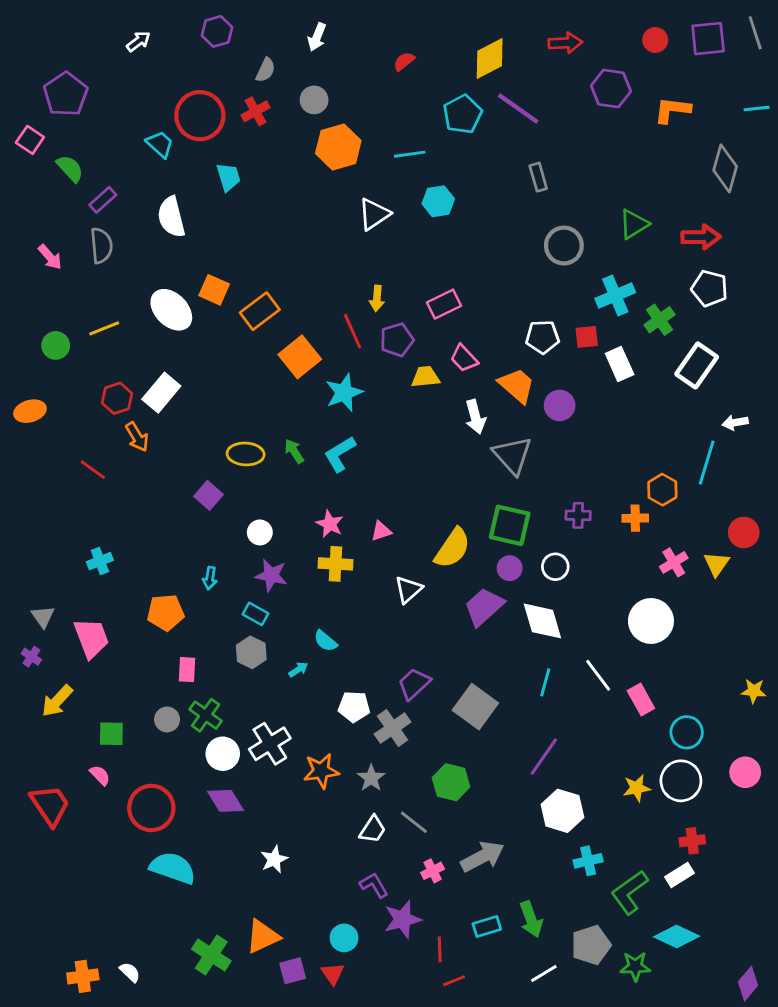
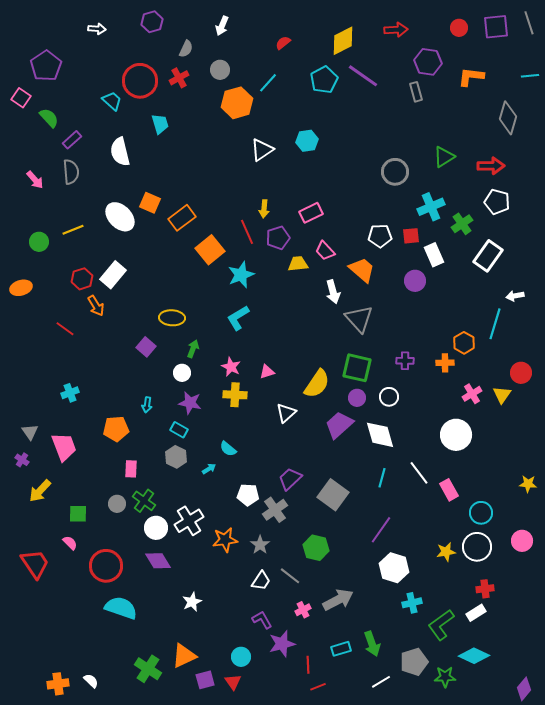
white arrow: (138, 41) -> (97, 29), turned 42
cyan line: (410, 154) -> (268, 83), moved, turned -40
gray rectangle: (538, 177) -> (416, 92), moved
purple circle: (560, 405) -> (415, 281), moved
green arrow: (294, 451) -> (193, 349), moved, turned 54

